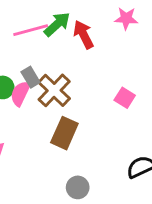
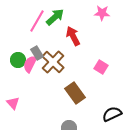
pink line: (31, 30) -> (37, 21), turned -45
red arrow: (84, 35) -> (73, 36), moved
brown rectangle: (64, 133) -> (75, 93), moved, turned -60

